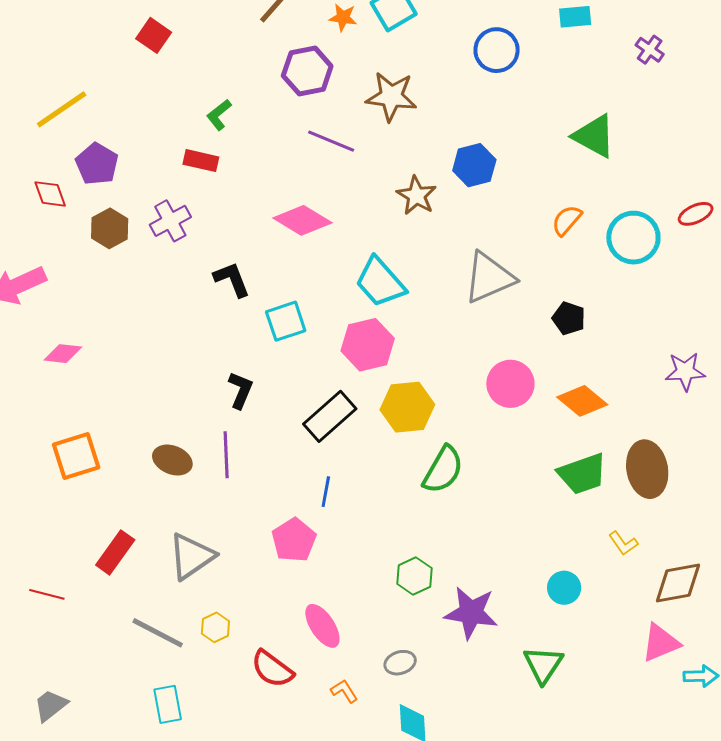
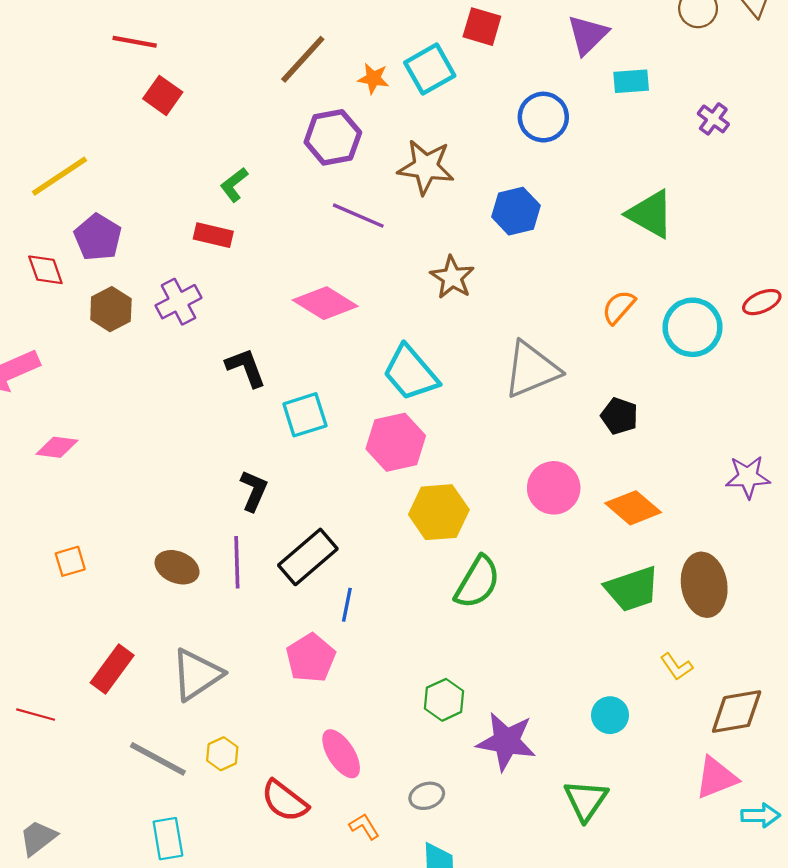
blue hexagon: (474, 165) -> (516, 211), moved
black rectangle: (330, 416) -> (308, 557), moved
orange square: (76, 456) -> (70, 561), size x0.6

